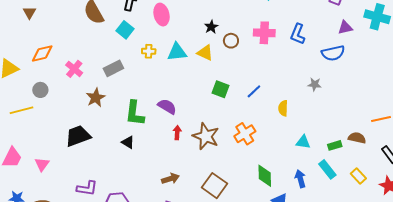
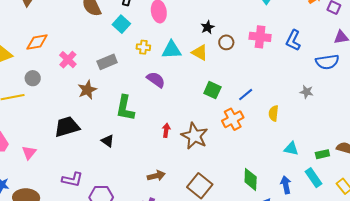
purple semicircle: (167, 106) -> (156, 80), moved
orange cross: (245, 134) -> (233, 119), moved
black triangle: (128, 142) -> (108, 141), moved

